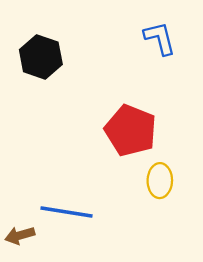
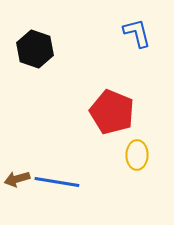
brown arrow: (20, 235) -> (17, 179), moved

